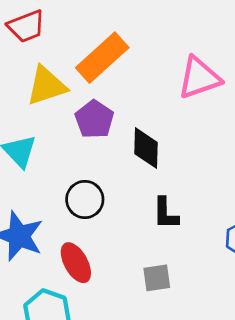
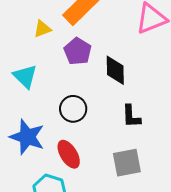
yellow triangle: (46, 86) -> (42, 29), size x0.6
gray square: (157, 278) -> (127, 163), size x1.4

